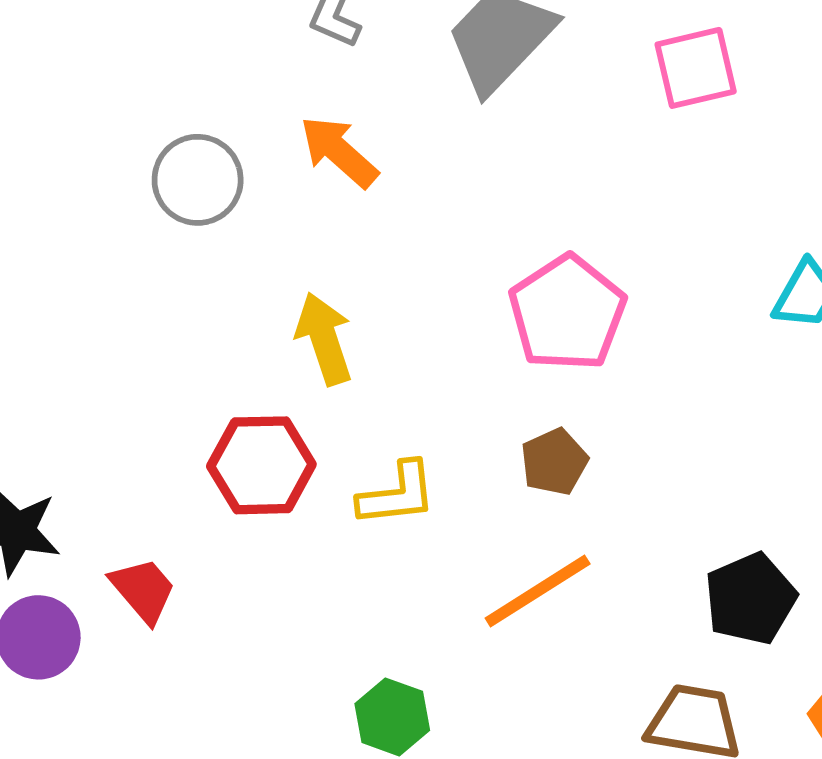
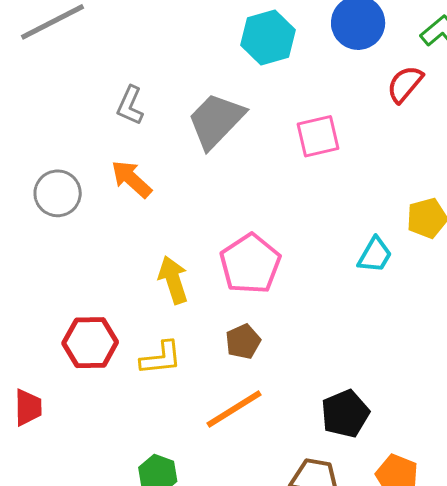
yellow arrow: (324, 339) -> (173, 280), moved
red trapezoid: (143, 590) -> (28, 407), turned 39

